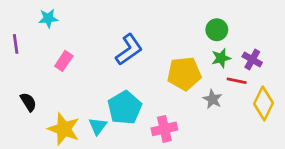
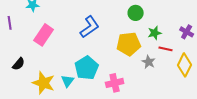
green circle: (217, 30) -> (136, 13), moved
purple cross: (252, 60) -> (187, 32), moved
pink rectangle: (64, 61) -> (44, 35), size x1.5
black semicircle: (28, 102) -> (19, 64), turned 72

